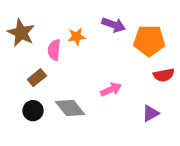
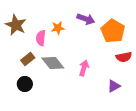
orange pentagon: (149, 41) -> (113, 31), turned 30
pink arrow: (111, 90) -> (84, 68), turned -49
gray diamond: (70, 108) -> (53, 63), moved

